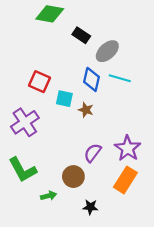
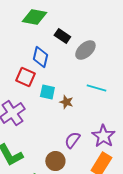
cyan line: (120, 78) -> (96, 88), moved
blue diamond: (91, 79) -> (40, 57), moved

